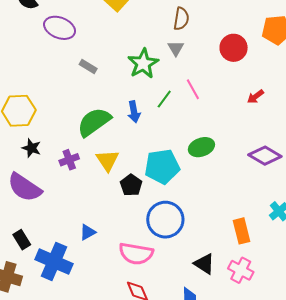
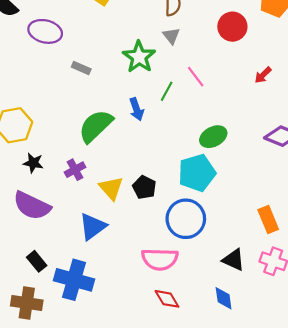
yellow triangle: (107, 160) -> (111, 188), moved
cyan pentagon: (162, 167) -> (197, 173), moved
blue triangle: (88, 232) -> (93, 227), moved, size x1.6

